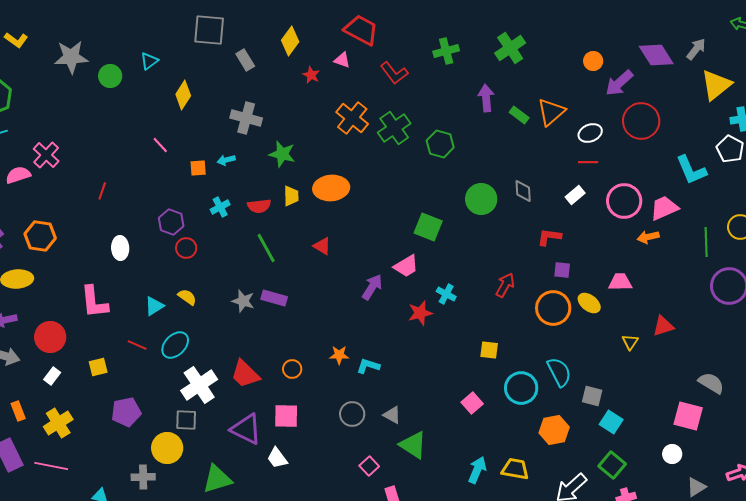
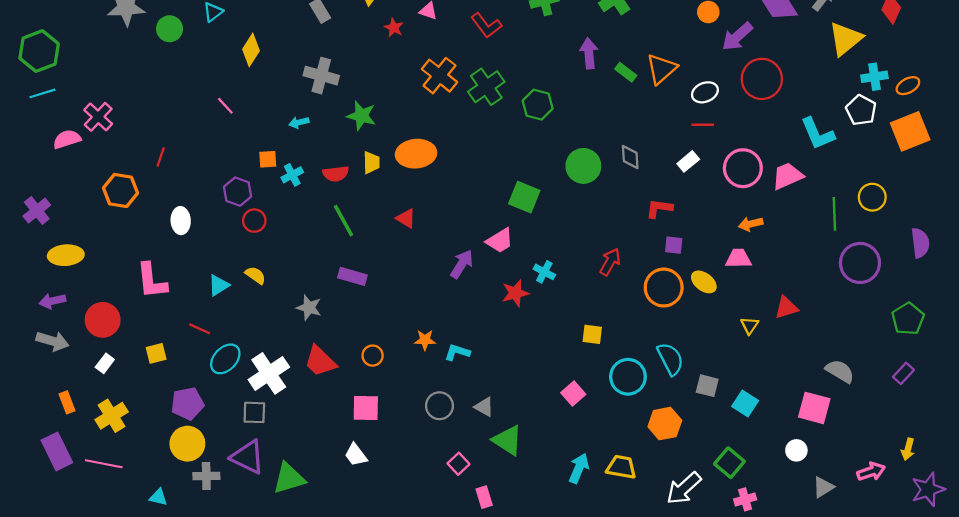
orange square: (198, 168) -> (268, 159), moved
orange hexagon: (40, 236) -> (120, 190), moved
orange arrow: (648, 237) -> (751, 224), moved
gray star: (243, 301) -> (309, 308), moved
cyan ellipse: (175, 345) -> (225, 359), moved
cyan square: (611, 422) -> (745, 404), moved
purple triangle: (246, 429) -> (248, 457), moved
yellow circle: (167, 448) -> (187, 444), moved

